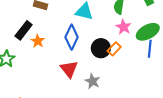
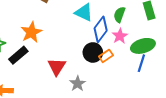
black rectangle: (24, 30) -> (18, 55), moved
blue diamond: (72, 37) -> (101, 29), moved
orange star: (38, 41) -> (31, 32), size x1.5

